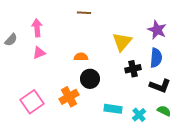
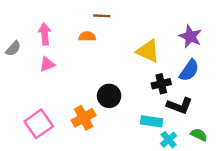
yellow triangle: (122, 42) -> (148, 51), turned -45
orange semicircle: (81, 57) -> (87, 36), moved
blue semicircle: (156, 58) -> (189, 70), turned 30
black L-shape: (160, 86) -> (179, 106), moved
cyan rectangle: (113, 109) -> (152, 121), moved

